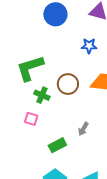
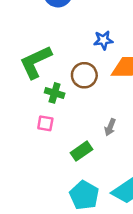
blue star: (89, 46) -> (103, 40), moved

